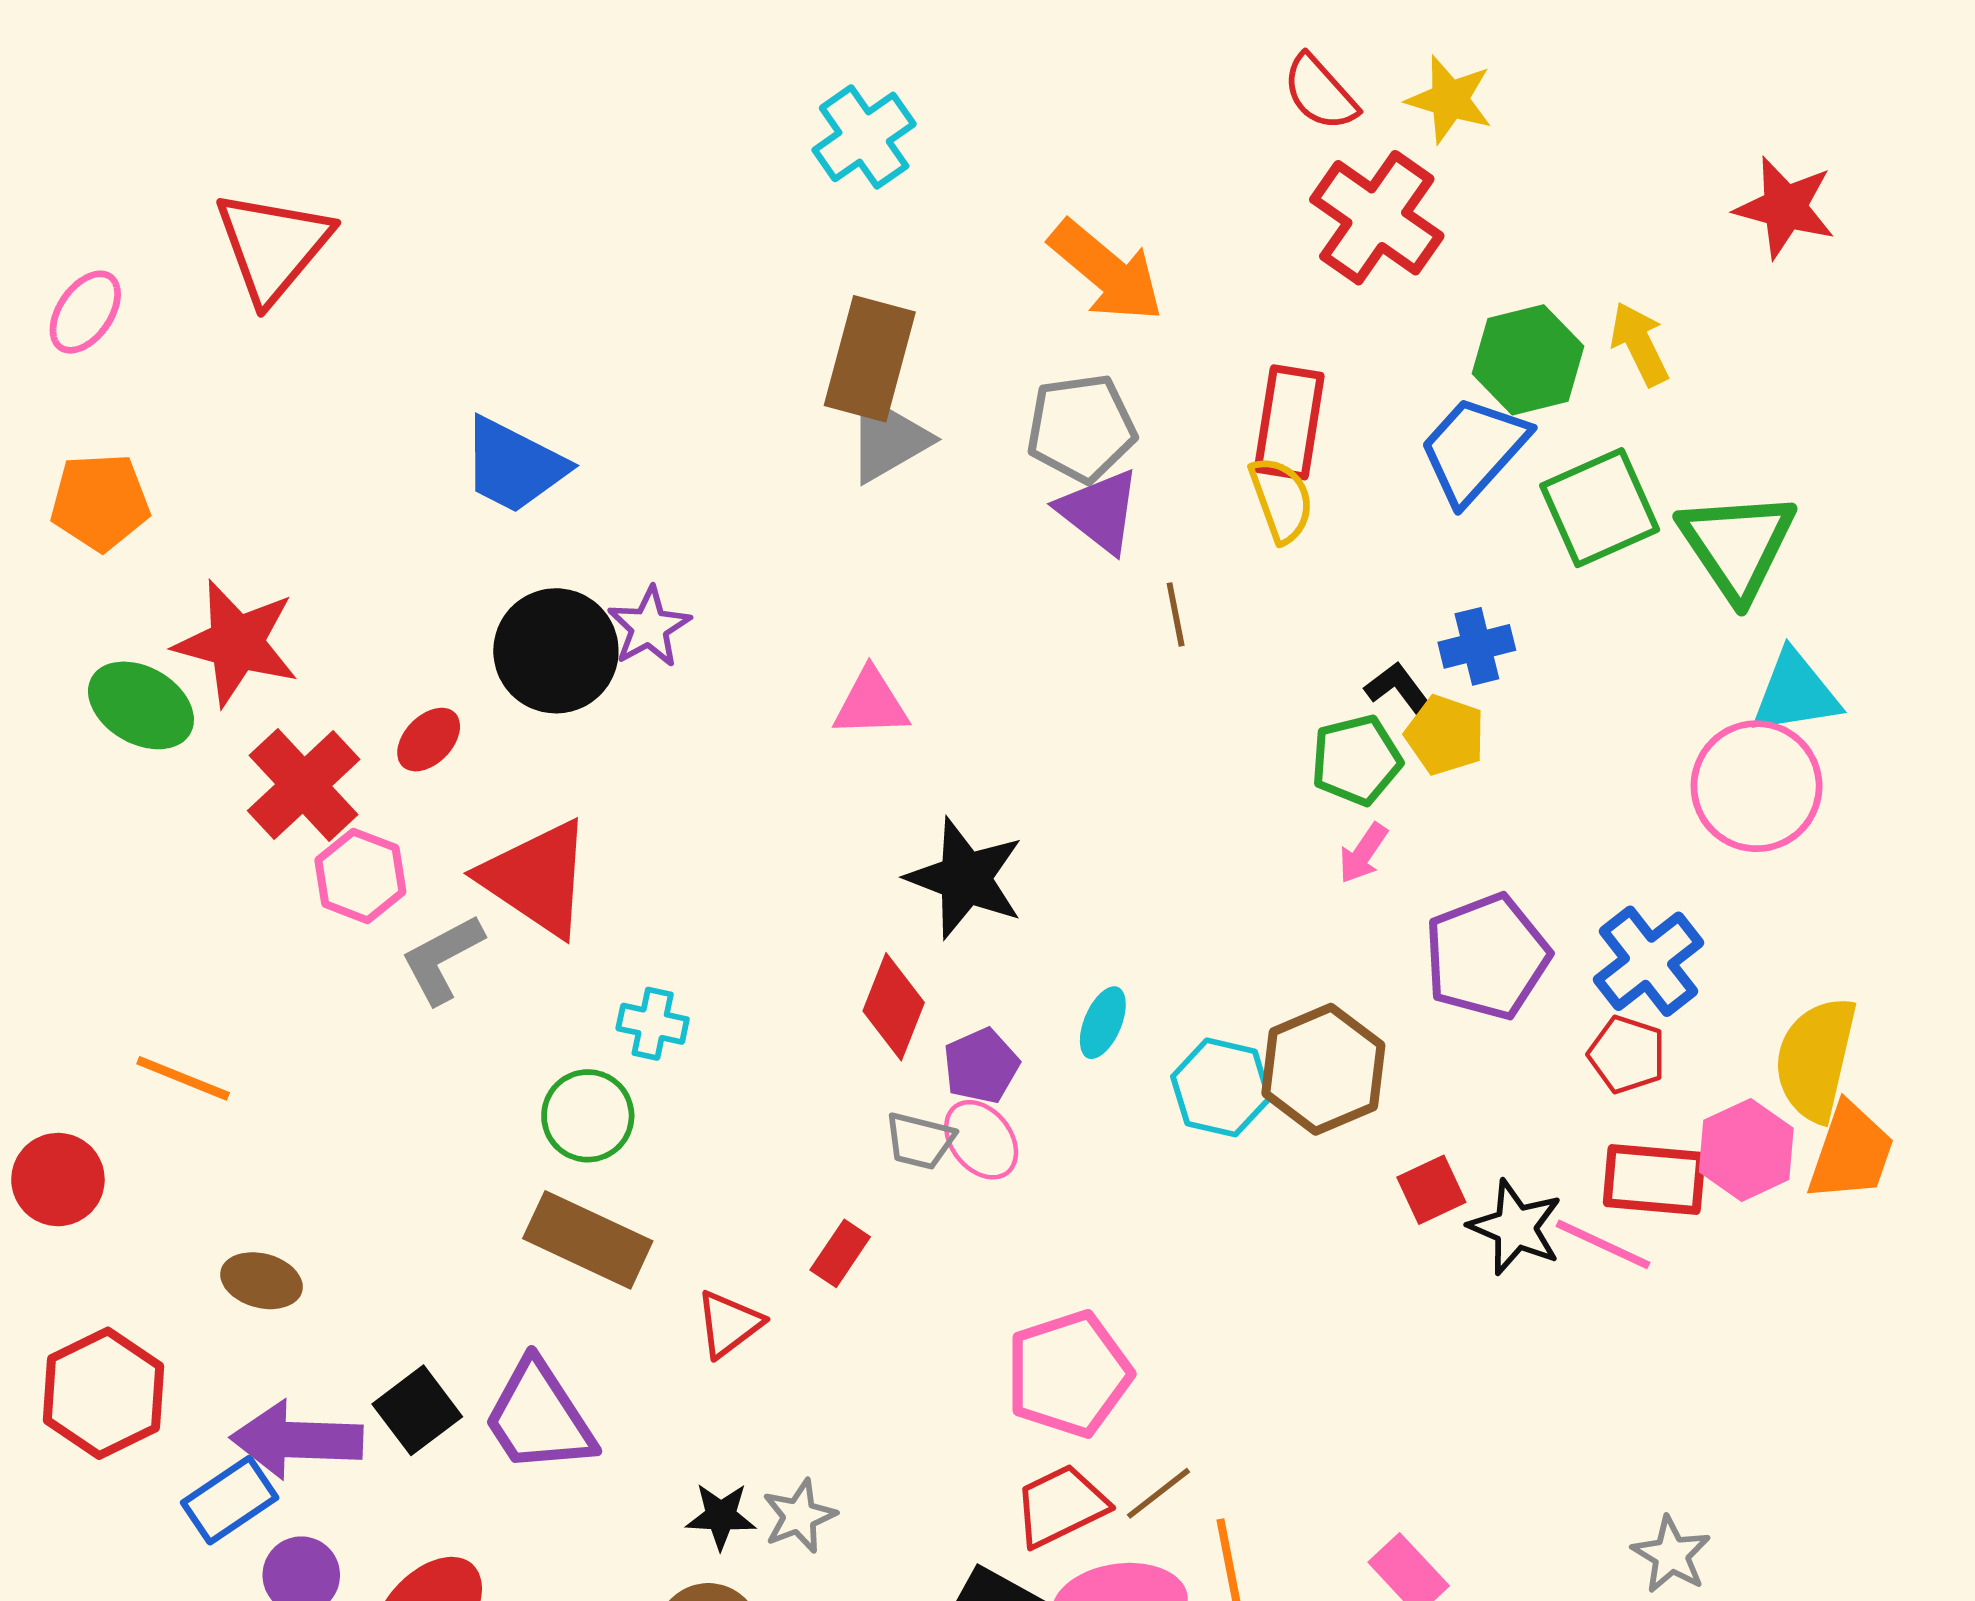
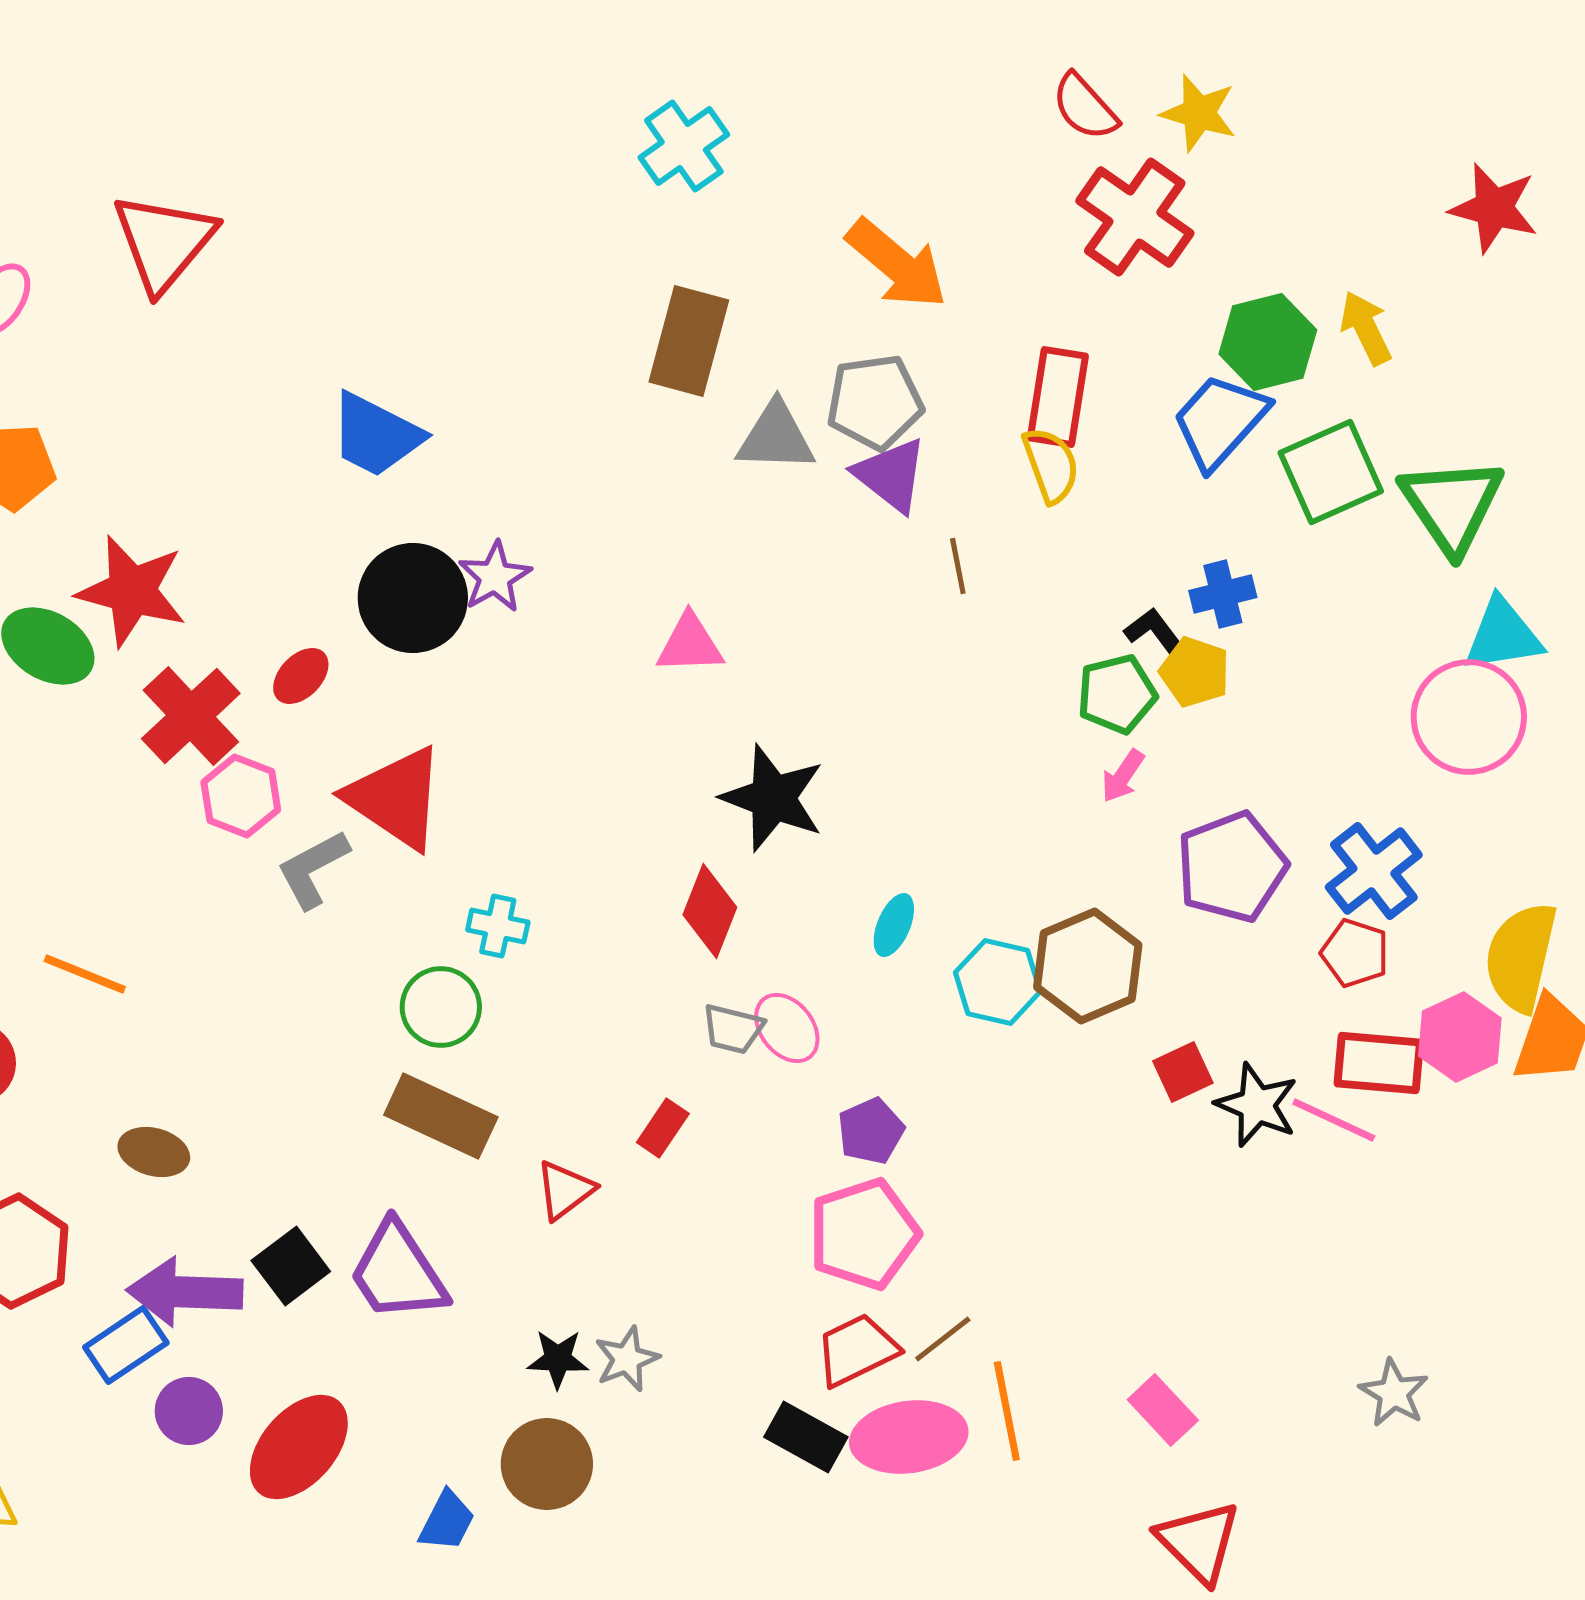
gray triangle: (888, 439) -> (776, 437), moved, turned 32
purple pentagon: (981, 1066) -> (871, 1131), moved

